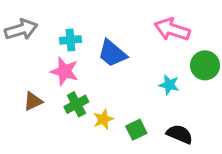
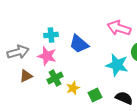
gray arrow: (21, 29) -> (18, 52), moved
cyan star: (169, 85) -> (117, 65), size x1.6

